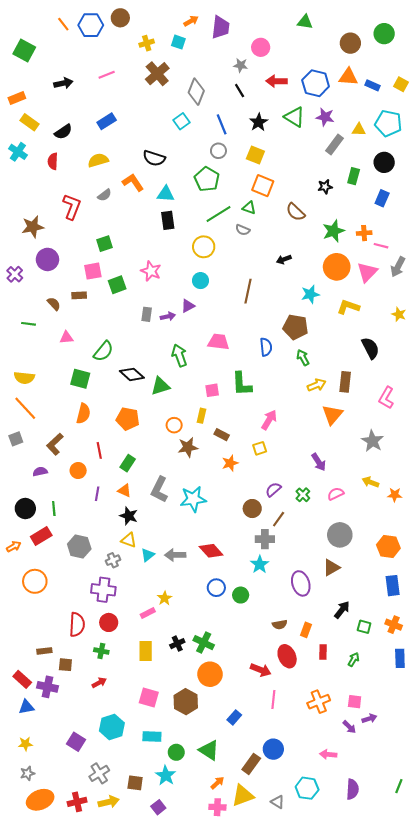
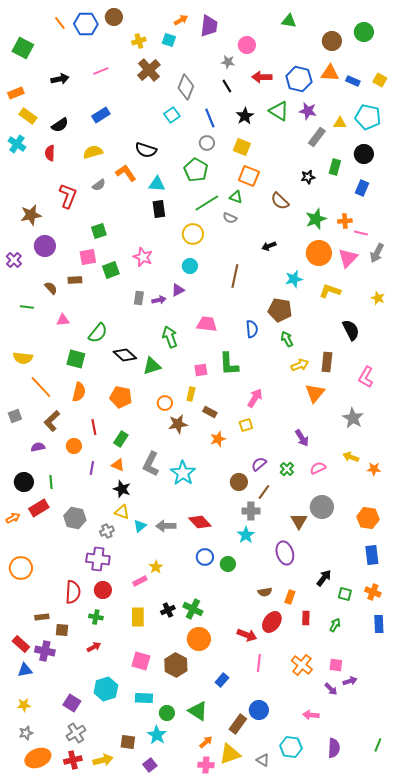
orange line: (25, 408) -> (41, 387), moved
cyan star: (193, 499) -> (183, 473), turned -30
brown triangle: (331, 568) -> (299, 521), moved, turned -30
orange circle: (35, 581) -> (21, 568), moved
red ellipse: (287, 656) -> (272, 622), turned 60
orange cross: (319, 702) -> (302, 665), turned -30
gray cross: (99, 773) -> (76, 733), moved

